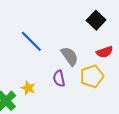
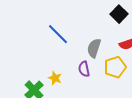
gray semicircle: (70, 56) -> (94, 48), turned -126

